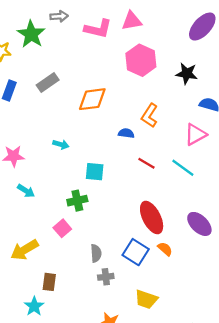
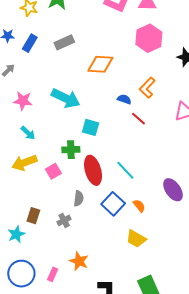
cyan arrow: (61, 144) -> (66, 98), size x2.0
red line: (146, 163) -> (138, 119), moved
cyan line: (183, 168) -> (125, 170), moved
red ellipse: (152, 218) -> (93, 170), moved
yellow arrow: (24, 250) -> (24, 163), moved
gray cross: (106, 277) -> (64, 220), moved, turned -32
yellow trapezoid: (146, 299) -> (136, 239), moved

